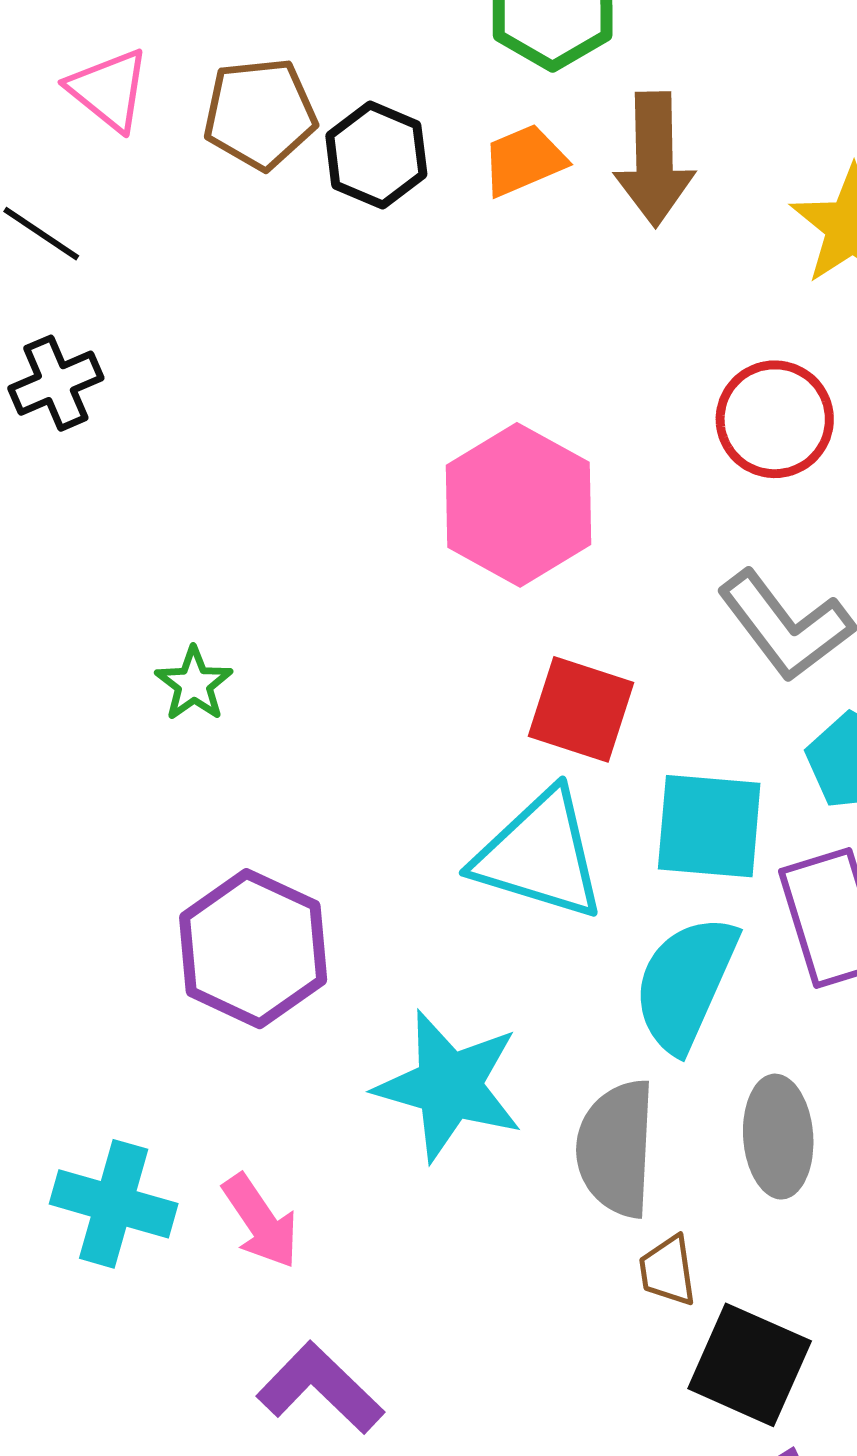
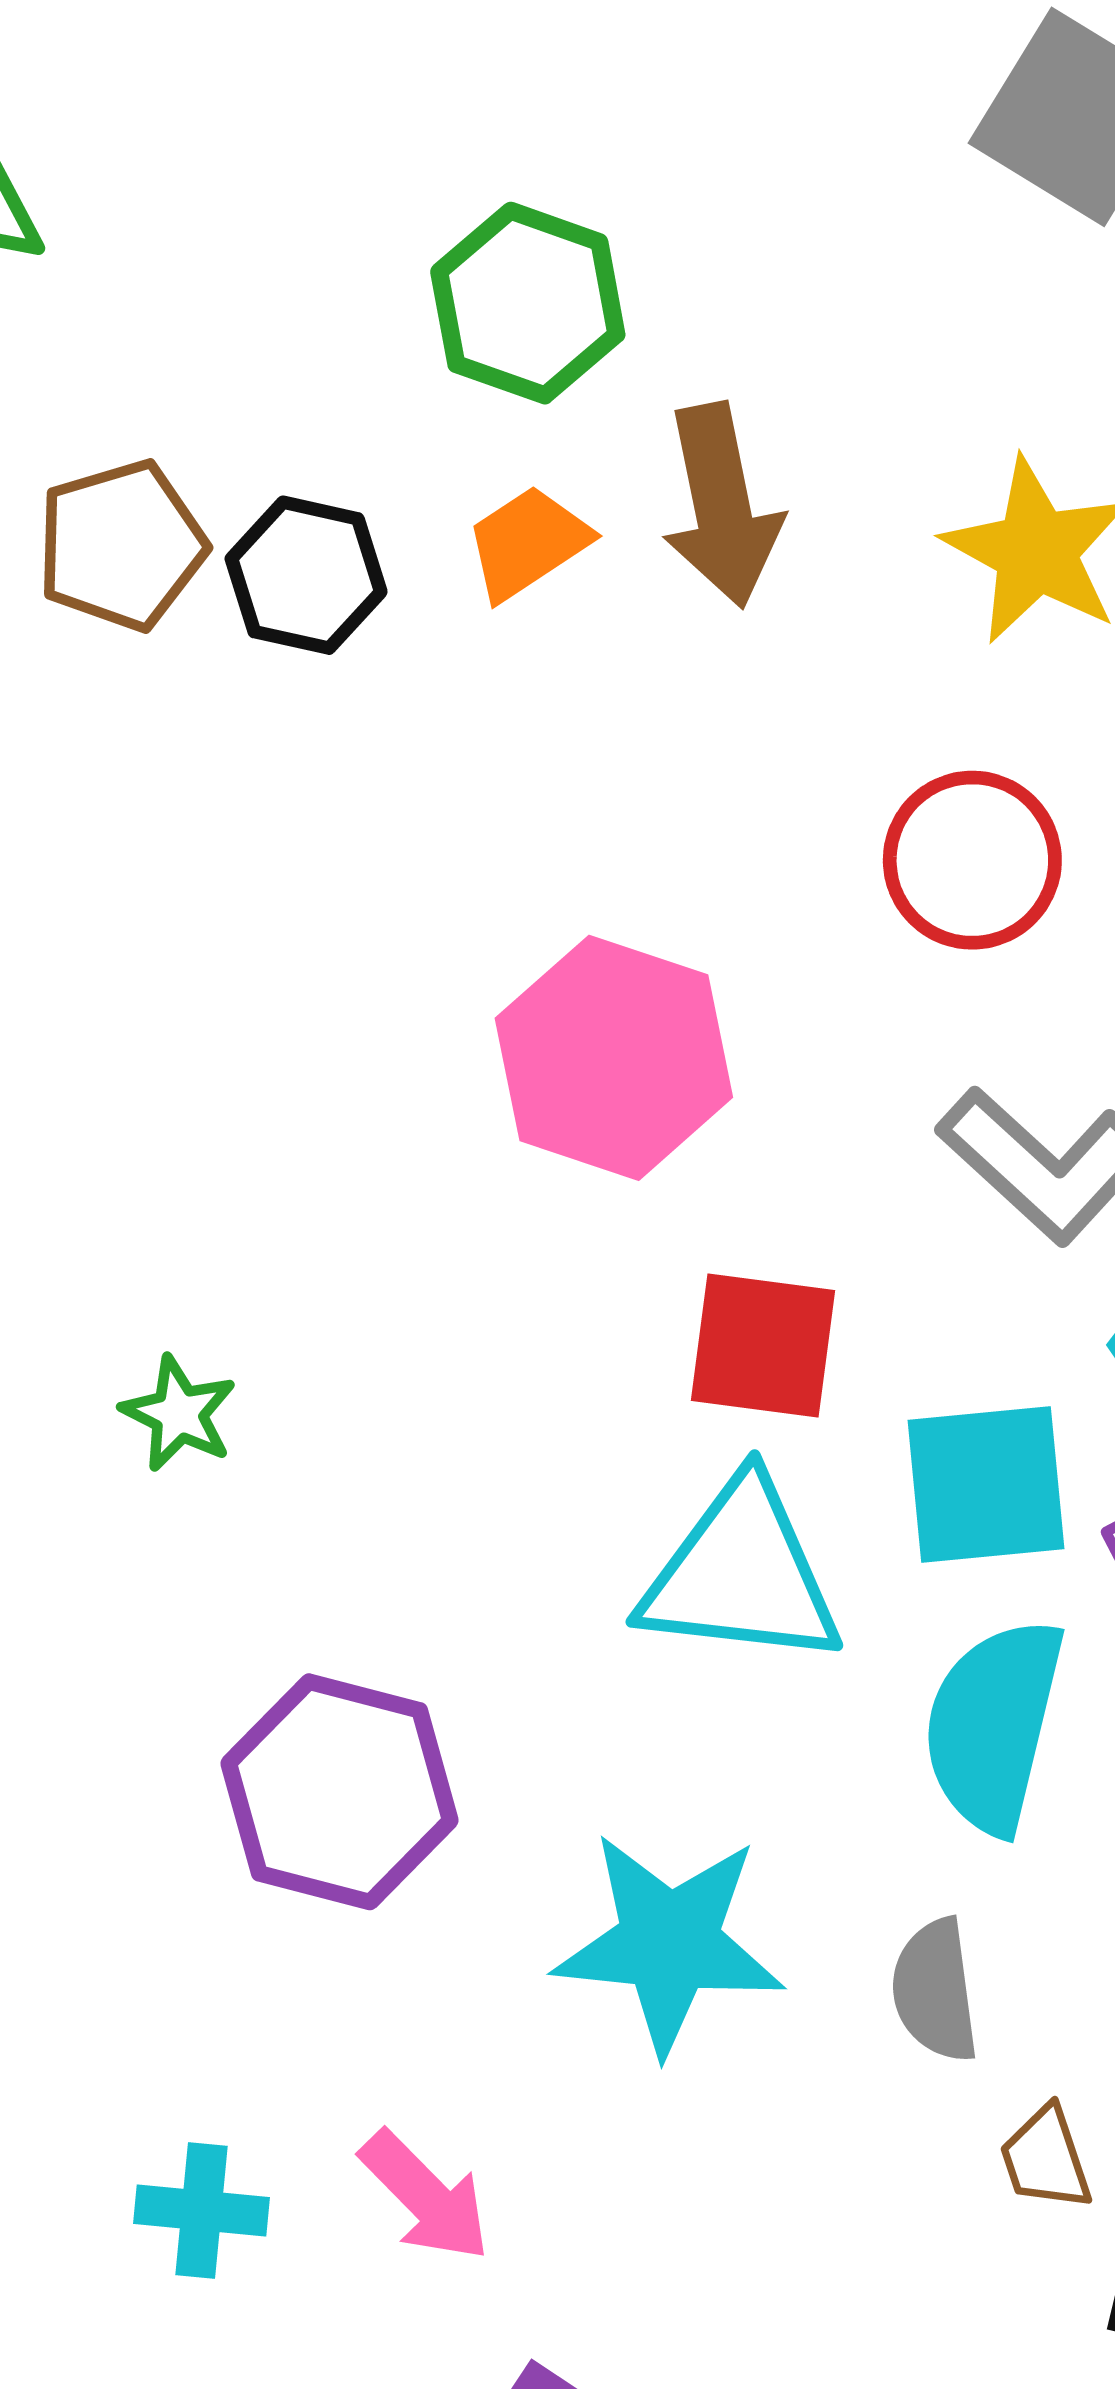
gray semicircle: (616, 1148) -> (935, 1990), size x0.7
cyan cross: (114, 1204) -> (202, 2210), size x0.7

